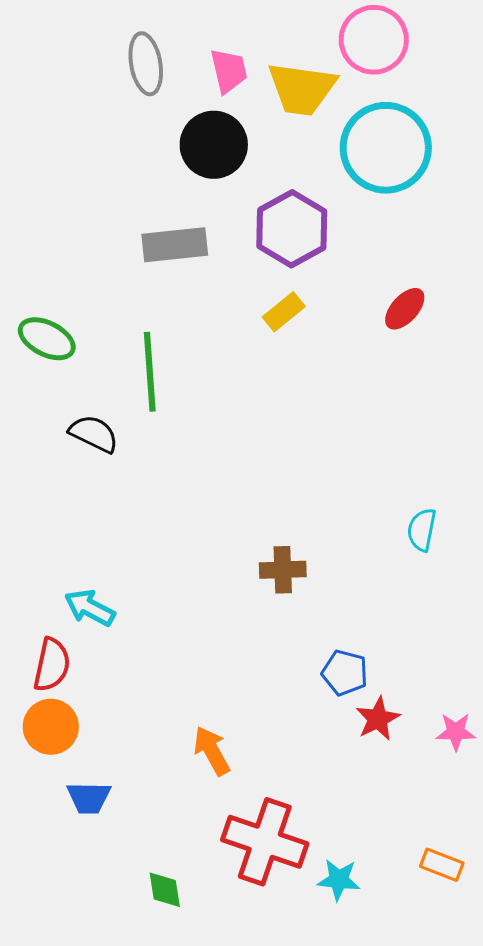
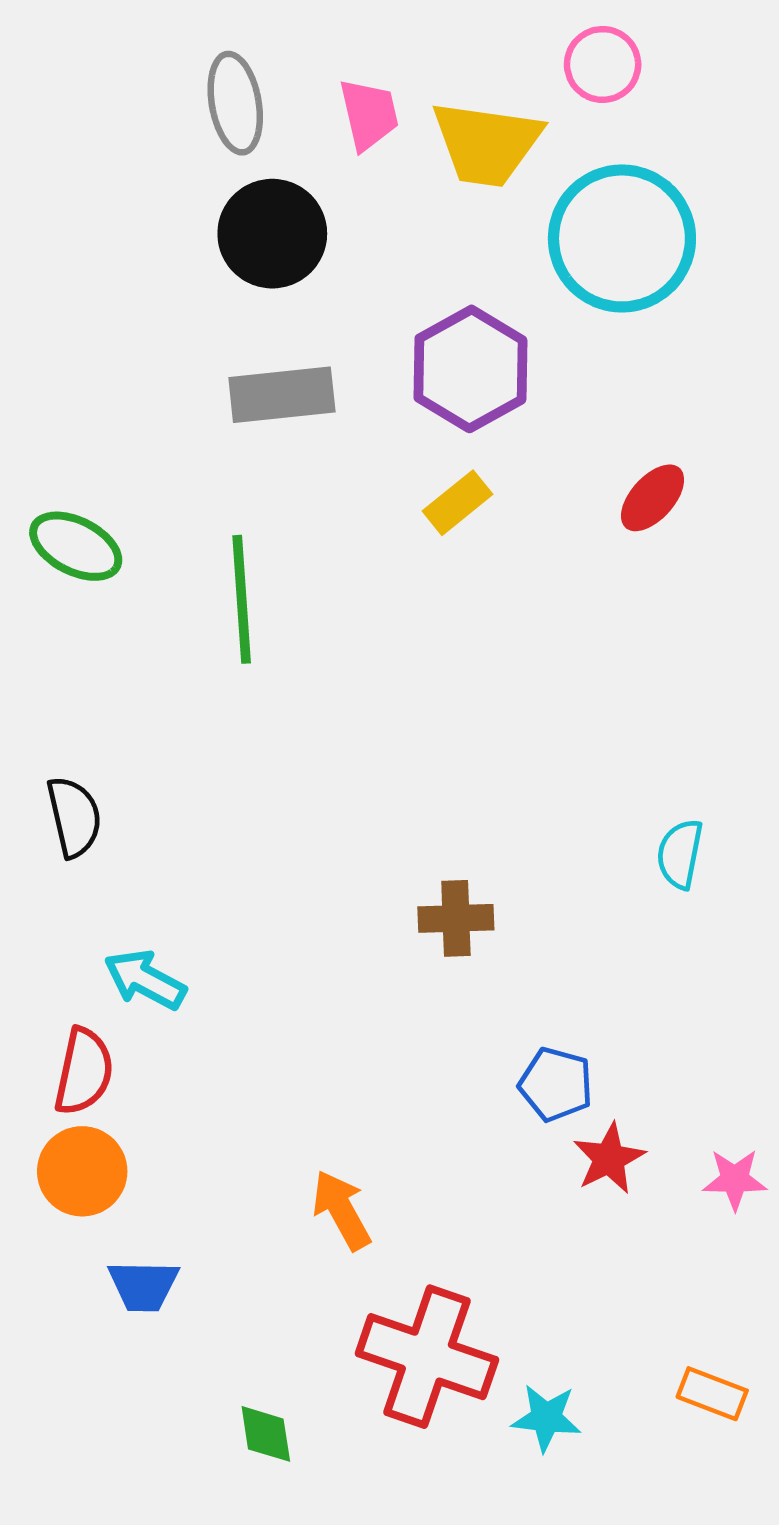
pink circle: (374, 40) -> (603, 64), size x0.7
black circle: (214, 145) -> (272, 234), moved
black semicircle: (94, 434) -> (74, 817), moved, turned 51

